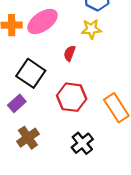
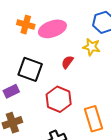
black square: (31, 73) -> (30, 69), turned -30

